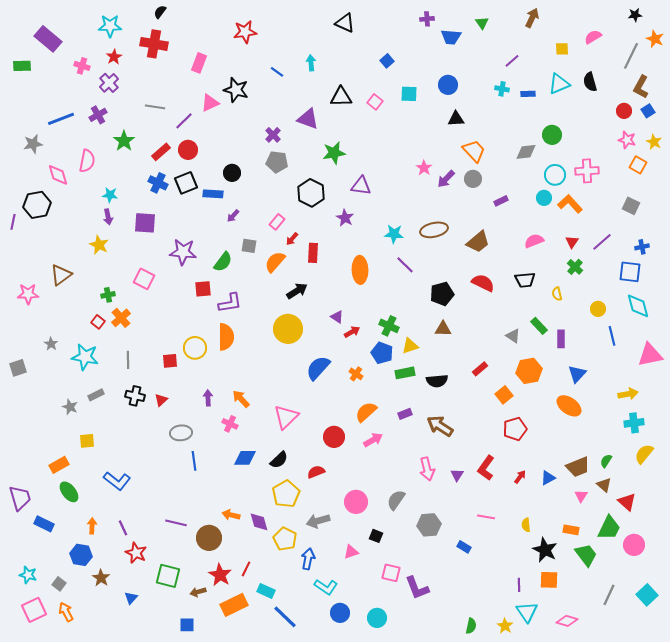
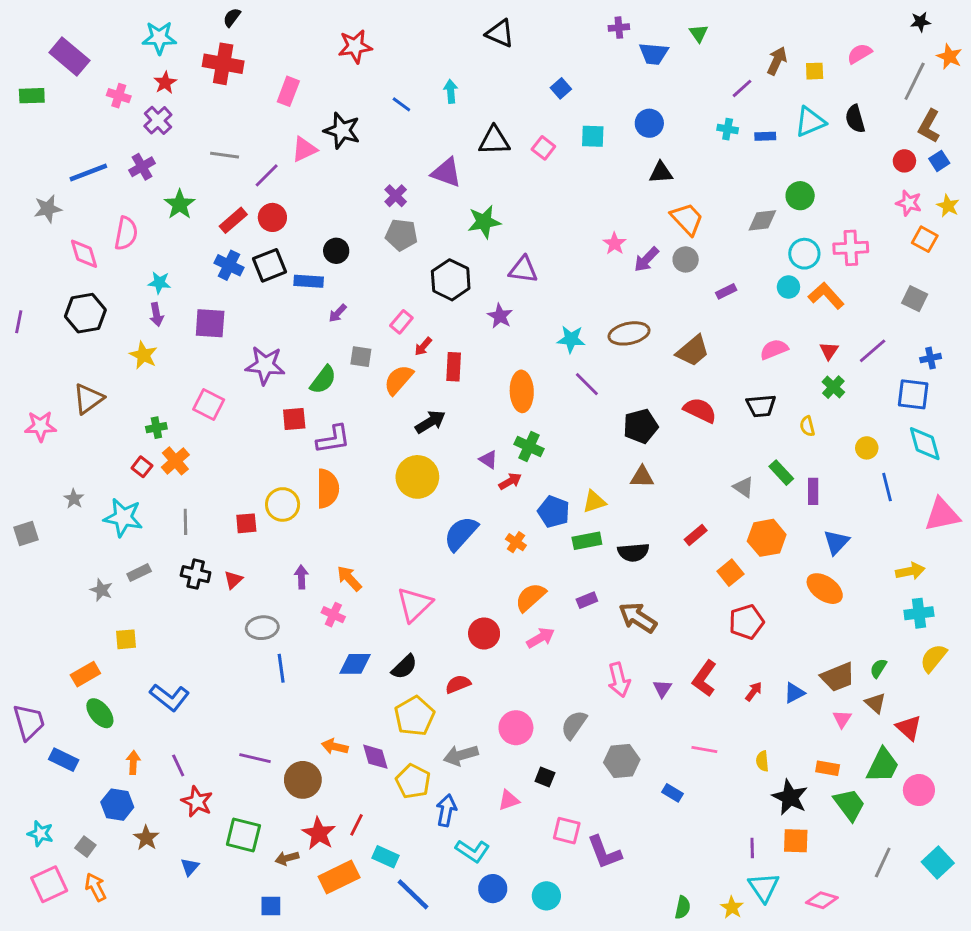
brown arrow: (532, 18) -> (777, 61), moved
black hexagon: (37, 205) -> (85, 313), moved
green cross: (389, 326) -> (529, 446), moved

